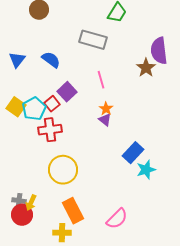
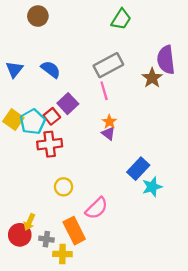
gray rectangle: (93, 40) -> (108, 65), moved, turned -44
yellow circle: (63, 170) -> (64, 187), size x0.6
gray cross: (19, 201) -> (46, 239), moved
pink semicircle: (117, 219) -> (97, 208), moved

